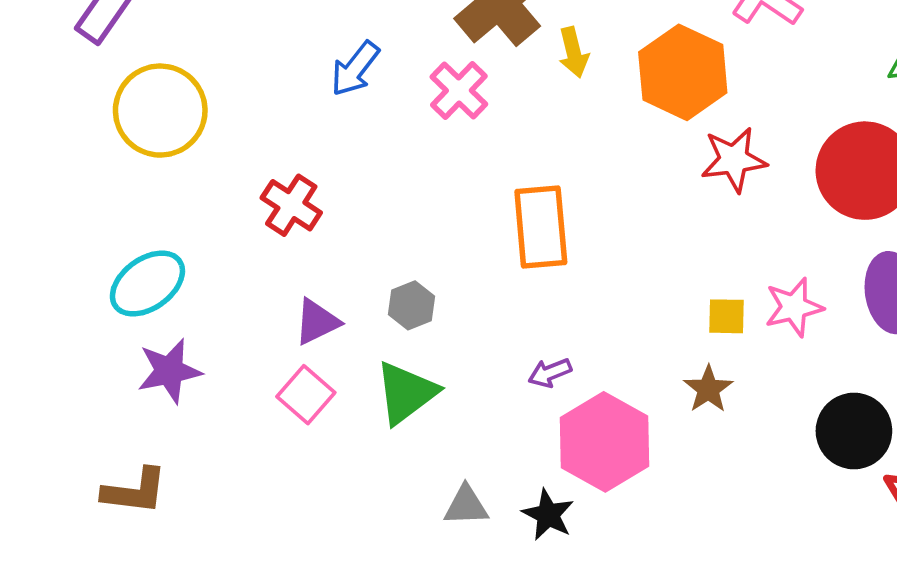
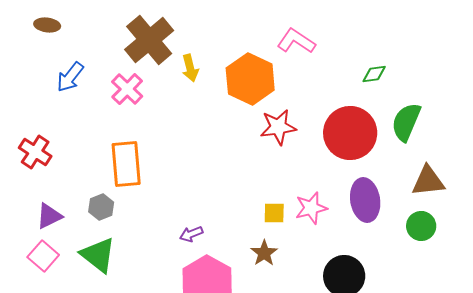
orange rectangle: (541, 227) -> (126, 164), moved
purple arrow: (550, 373) -> (191, 234), moved
green triangle: (406, 393) -> (98, 255), turned -45

